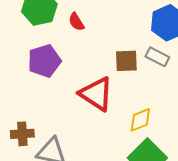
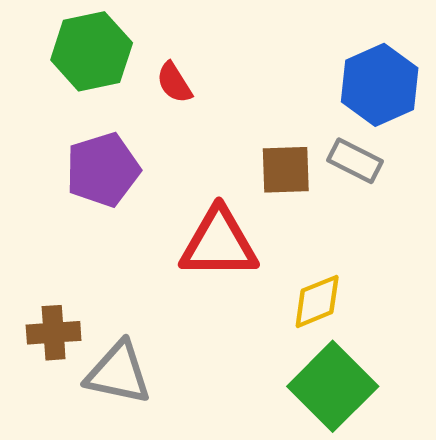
red triangle: (96, 94) -> (219, 243), turned -33

